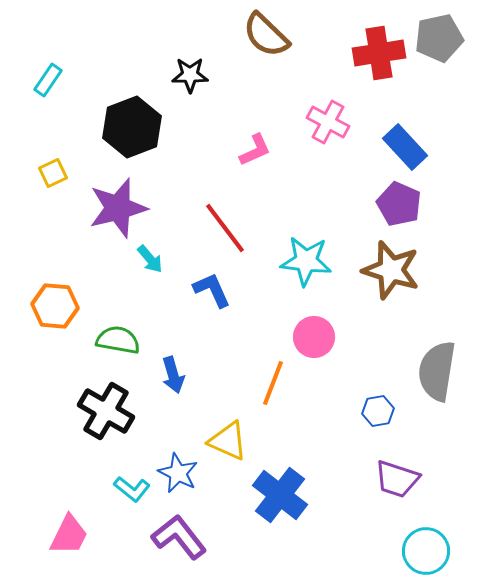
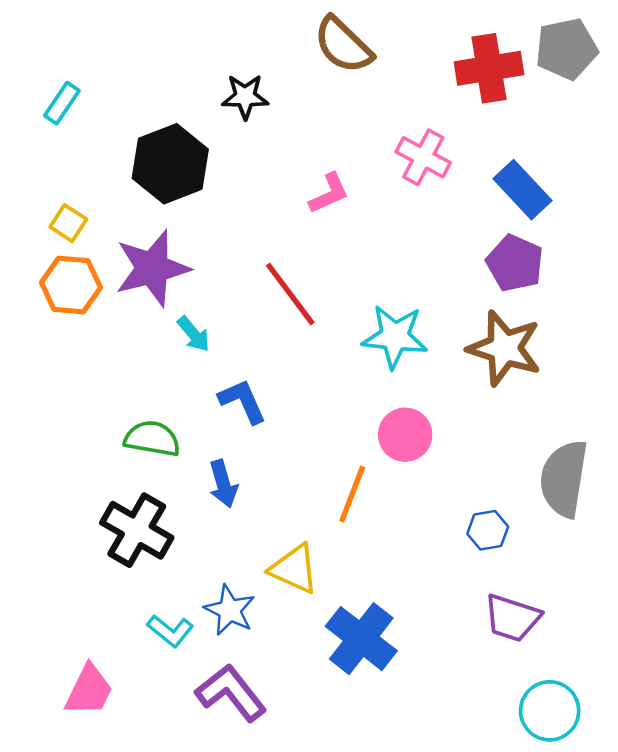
yellow square: (53, 173) -> (68, 223), turned -32
blue L-shape: (212, 290) -> (243, 401), moved
orange hexagon: (55, 306) -> (71, 285), moved

